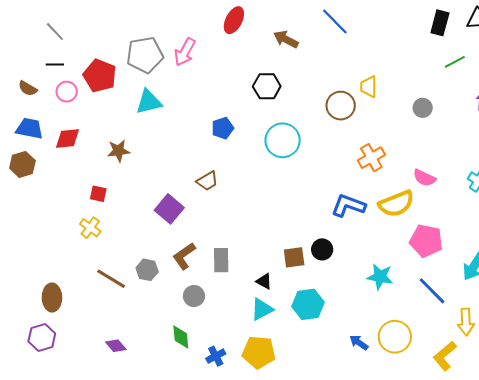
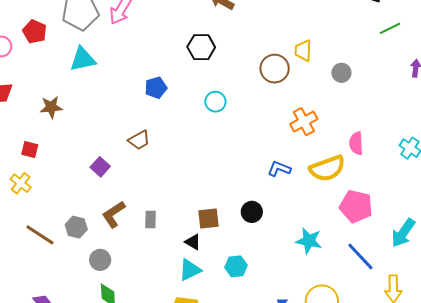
red pentagon: (100, 76) -> (35, 32), size x0.7
gray circle: (423, 108) -> (341, 73), moved
cyan circle: (283, 140) -> (215, 102), size x0.6
pink semicircle: (424, 178) -> (356, 143), turned 60
blue L-shape: (348, 206) -> (279, 169), size x0.7
purple square: (169, 209) -> (100, 167), size x0.7
brown square: (294, 257) -> (209, 218), moved
gray rectangle: (221, 260) -> (150, 220), size x0.7
gray circle: (194, 296) -> (100, 260), moved
cyan hexagon: (308, 304) -> (236, 266), size x0.7

